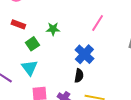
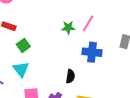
green star: (53, 29) -> (68, 28), moved
blue cross: (84, 54) -> (92, 52), moved, turned -36

